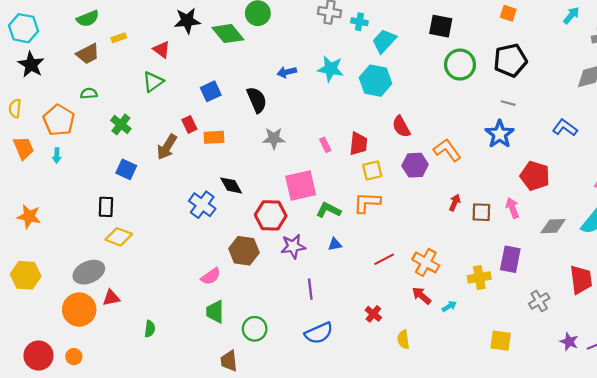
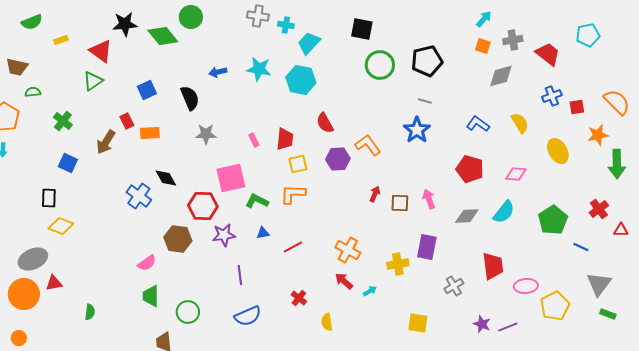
orange square: (508, 13) -> (483, 46), moved
red triangle: (162, 50) -> (101, 51), size x1.4
brown trapezoid: (88, 54) -> (17, 67), moved, turned 40
red pentagon: (535, 176) -> (470, 169), moved
red line: (384, 259) -> (293, 247), moved

